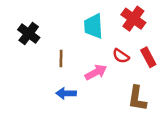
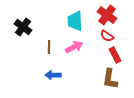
red semicircle: (121, 56) -> (107, 36), moved
red rectangle: (148, 57) -> (115, 55), moved
pink arrow: (96, 72) -> (74, 47), moved

